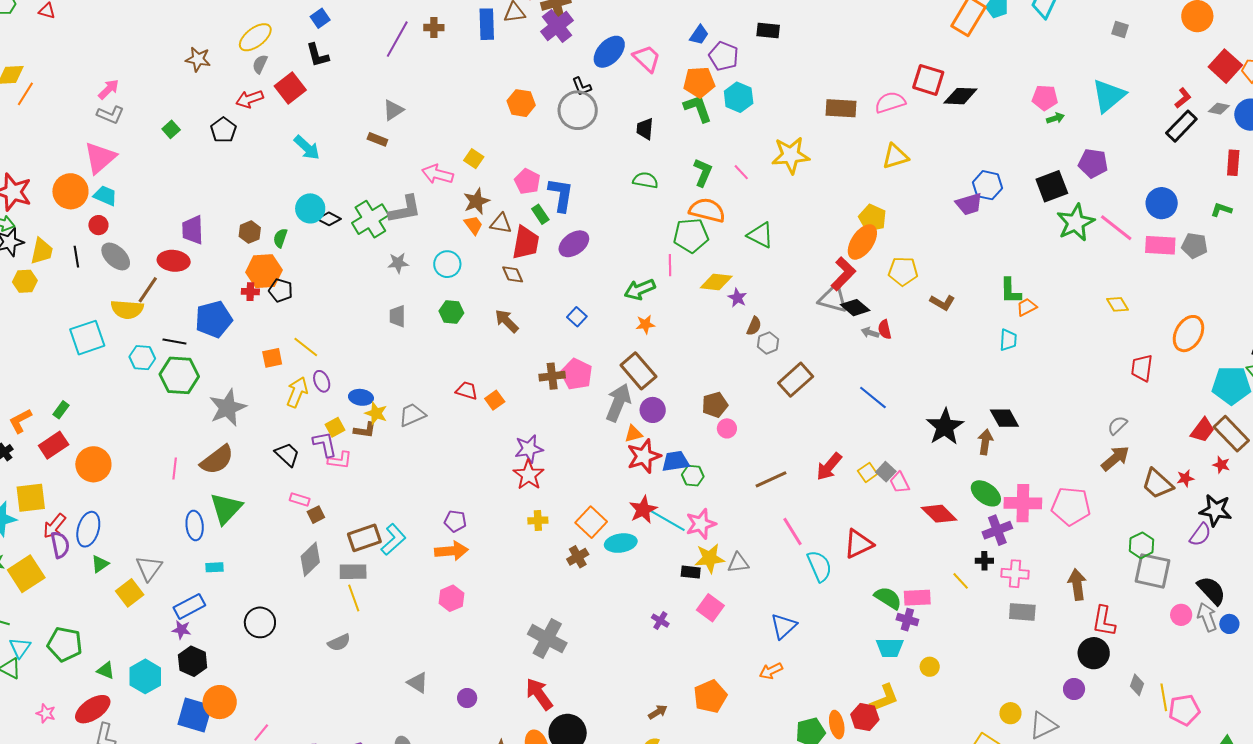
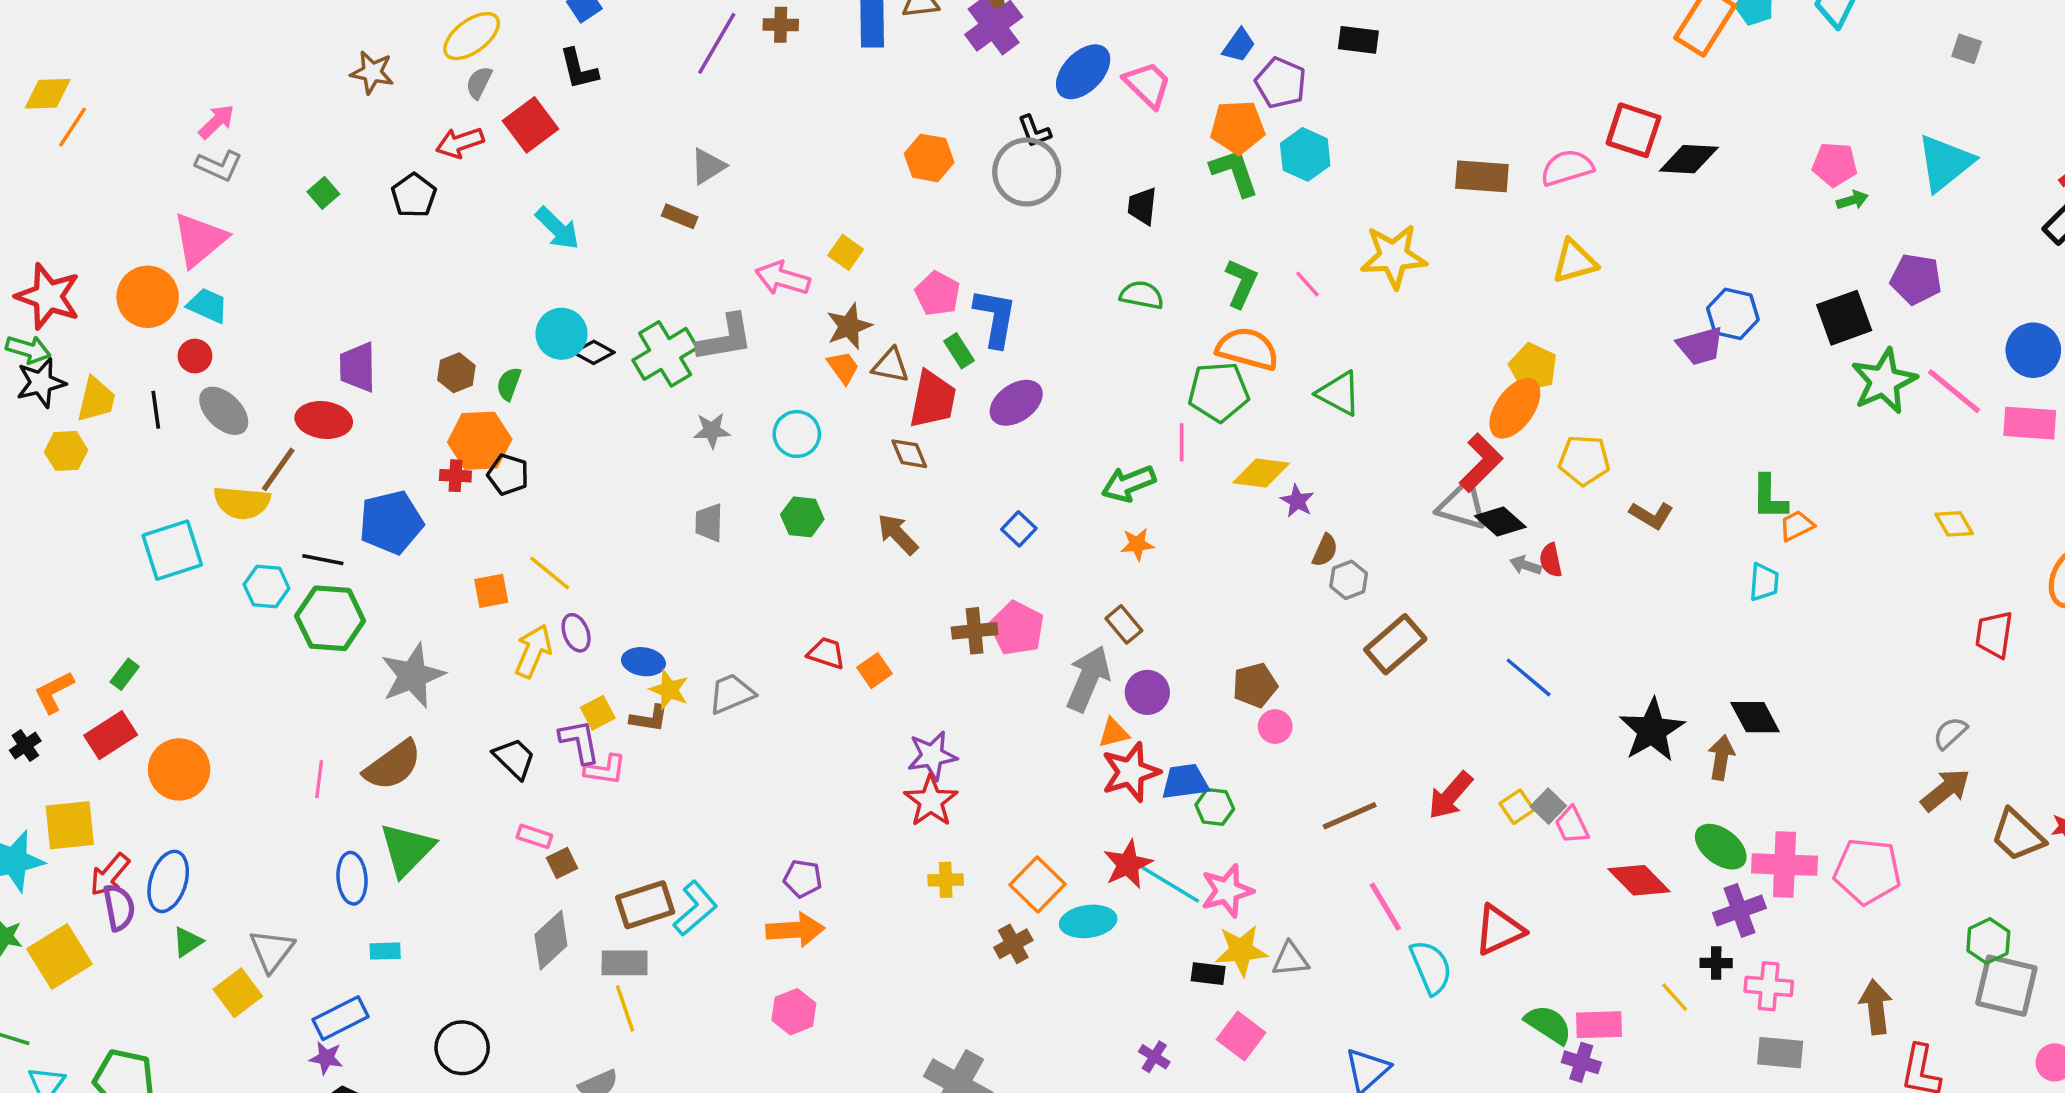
brown rectangle: (638, 371) -> (1124, 624), size x0.6

